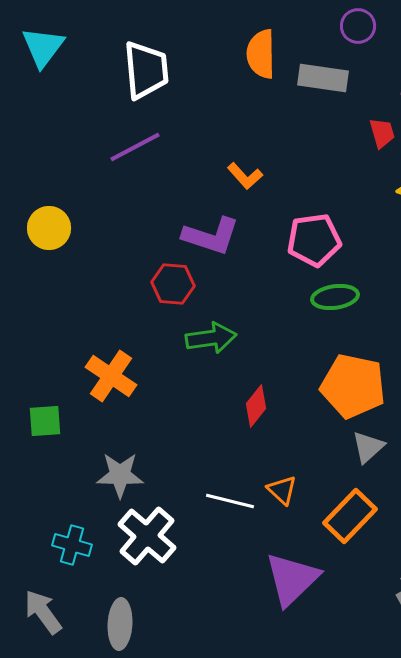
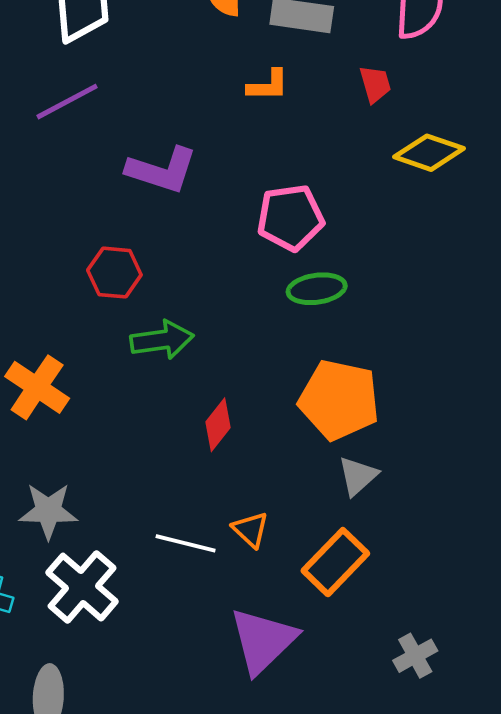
orange L-shape: (245, 176) -> (268, 85), moved, turned -48
purple L-shape: (211, 236) -> (162, 170), moved

